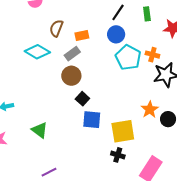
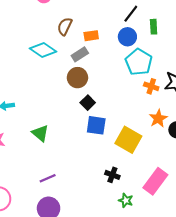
green rectangle: (147, 14) -> (154, 27), moved
orange cross: (152, 55) -> (151, 86), moved
yellow square: (123, 131) -> (128, 140), turned 35
black cross: (118, 155) -> (112, 175), moved

